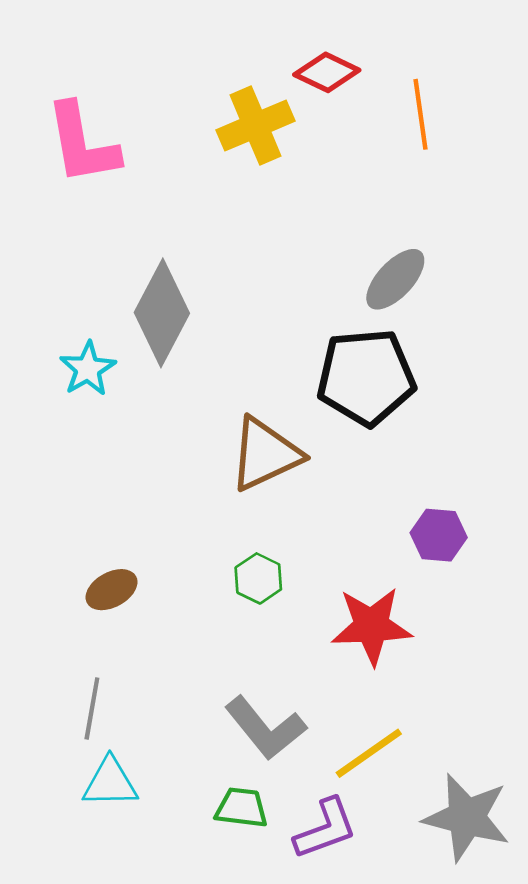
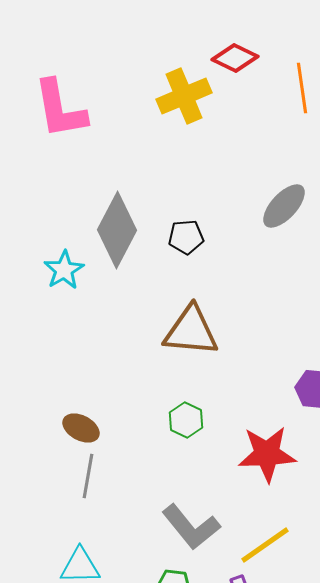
black pentagon: (366, 377) -> (186, 237), moved, size x0.5
brown triangle: (265, 454) -> (191, 331), turned 30
brown ellipse: (112, 590) -> (81, 428), turned 57
gray line: (92, 708) -> (88, 476), moved

